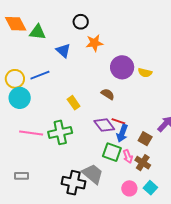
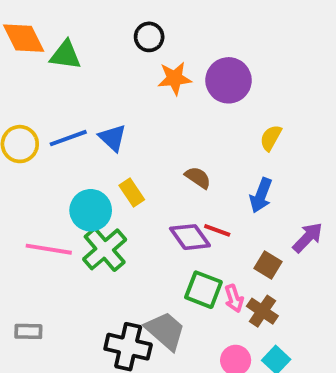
blue triangle: (63, 51) -> (113, 138), moved
purple circle: (122, 67) -> (228, 80), moved
yellow semicircle: (145, 73) -> (271, 138), turned 104
cyan circle: (20, 98) -> (91, 210), moved
green cross: (60, 132) -> (105, 249), turned -30
blue arrow: (122, 133) -> (261, 195), moved

